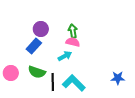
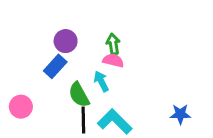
cyan arrow: (65, 56) -> (101, 81), turned -88
green semicircle: (37, 72) -> (79, 95), moved, turned 42

